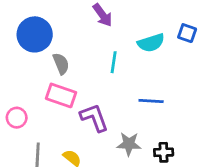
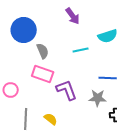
cyan line: (114, 62) -> (81, 50), turned 70
gray star: (129, 144) -> (98, 98), moved

